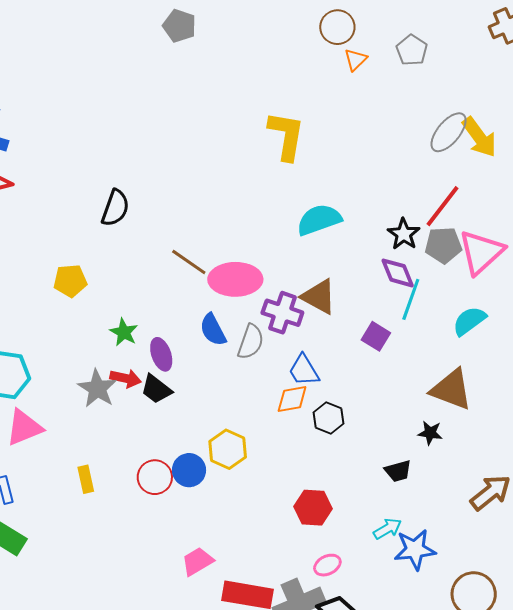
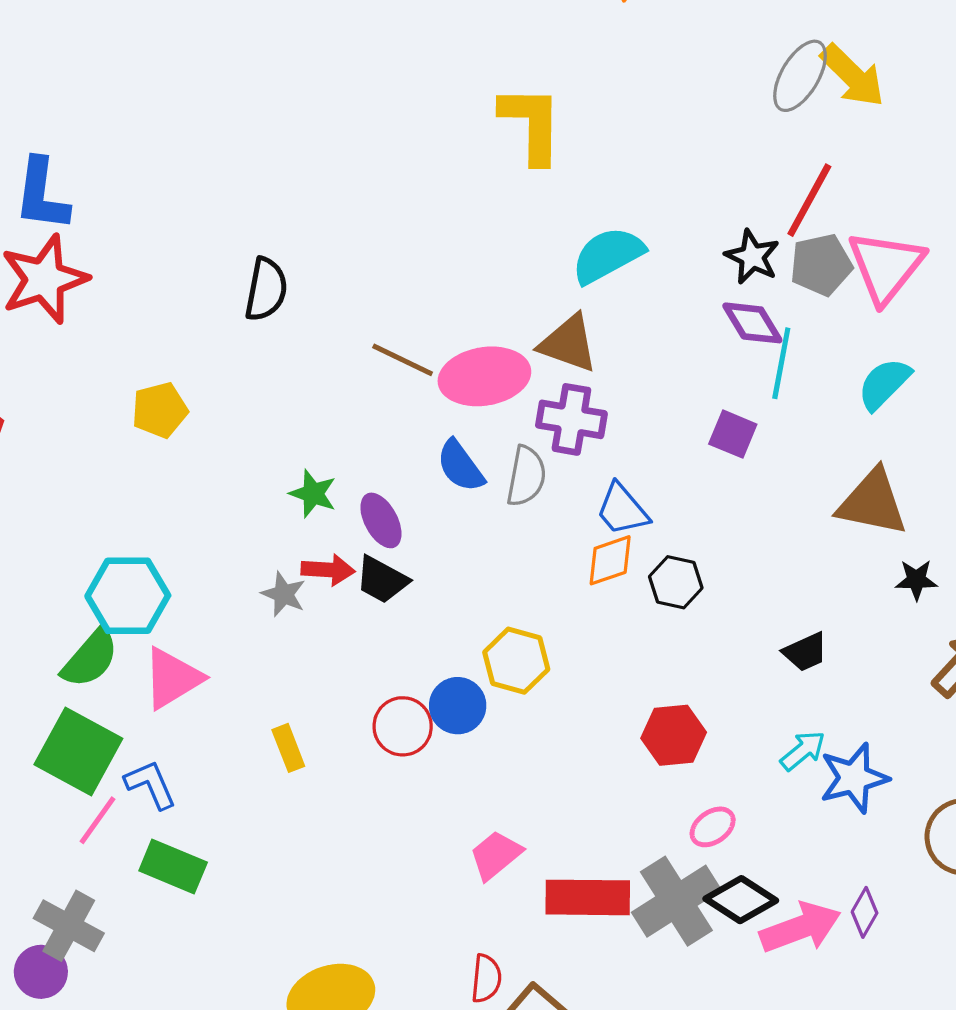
yellow pentagon: (70, 281) -> (160, 410), moved
brown triangle: (319, 297) -> (568, 343), moved
gray star: (97, 389) -> (284, 594), size x0.7
black star: (430, 433) -> (916, 580), moved

